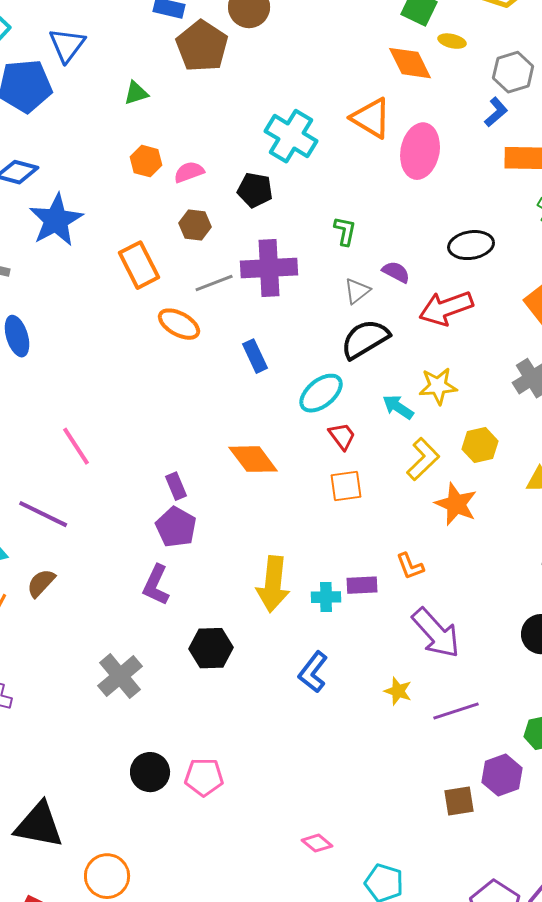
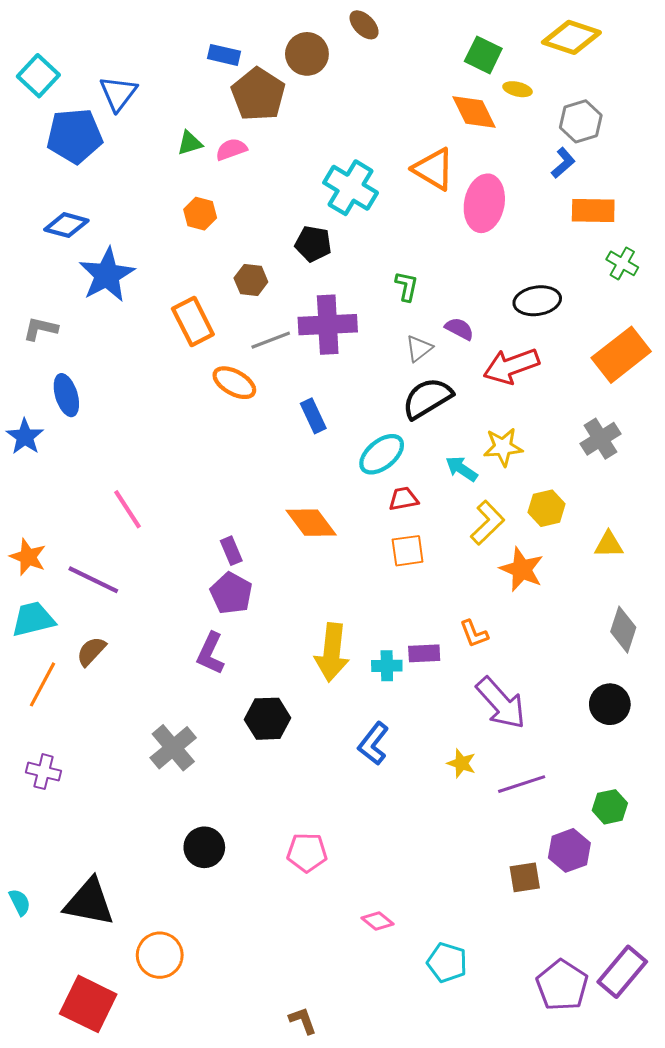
pink semicircle: (189, 172) -> (231, 149), moved
red trapezoid: (342, 436) -> (403, 499), turned -64
pink pentagon: (204, 777) -> (307, 852), moved

